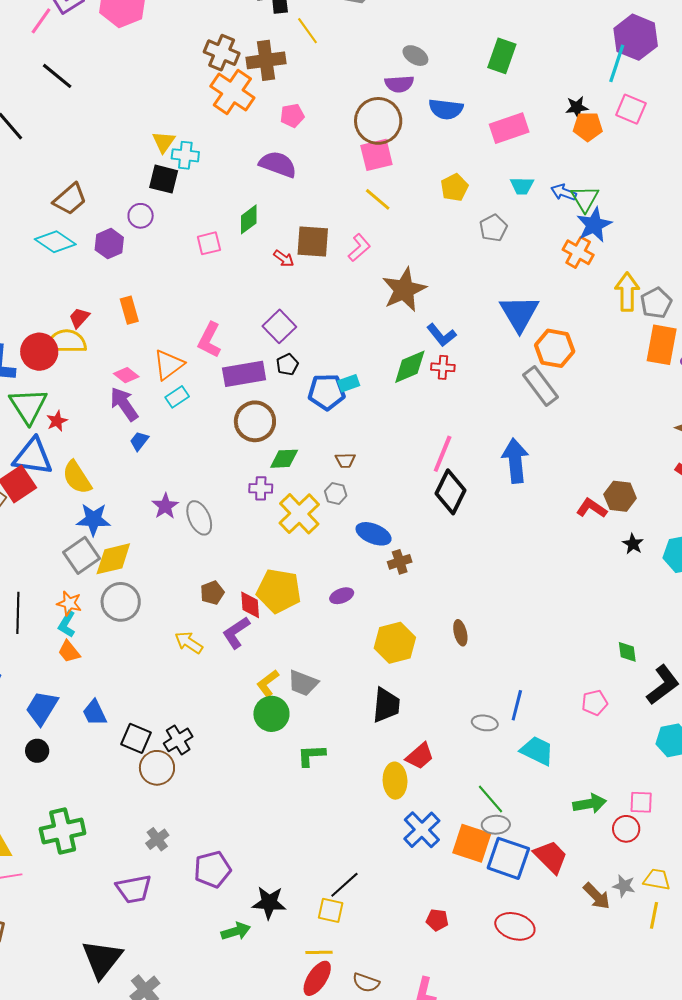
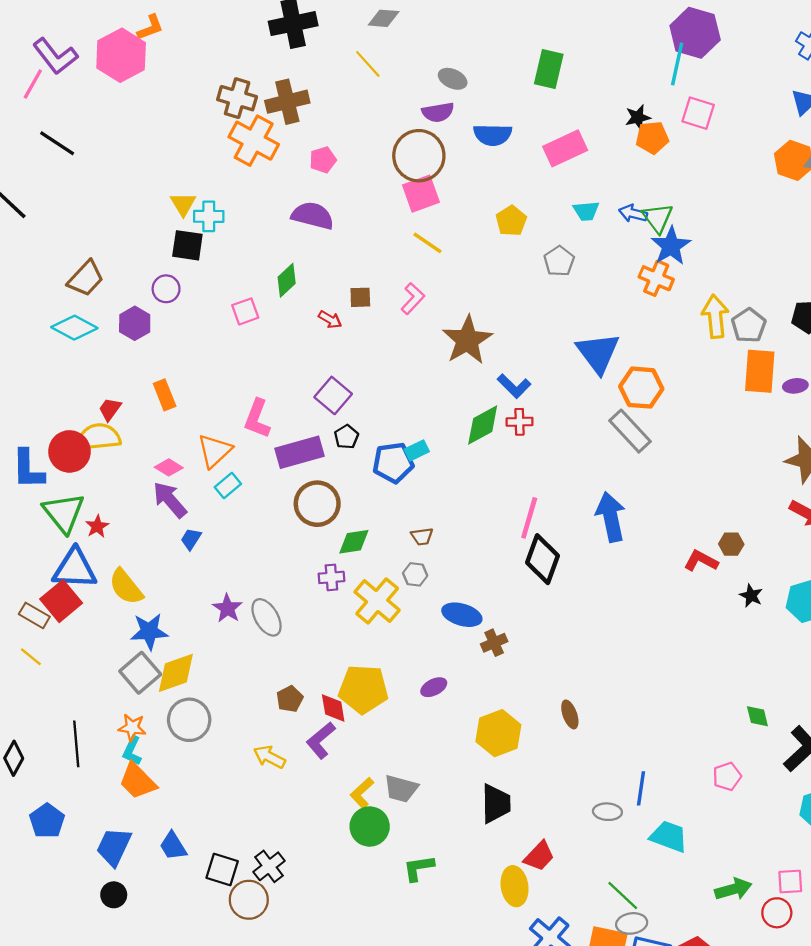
yellow line: (307, 31) -> (368, 64), moved
brown square: (313, 242) -> (360, 297), size x0.6
brown hexagon: (620, 496) -> (731, 544), size x0.7
orange trapezoid: (69, 652) -> (138, 781), size x1.5

